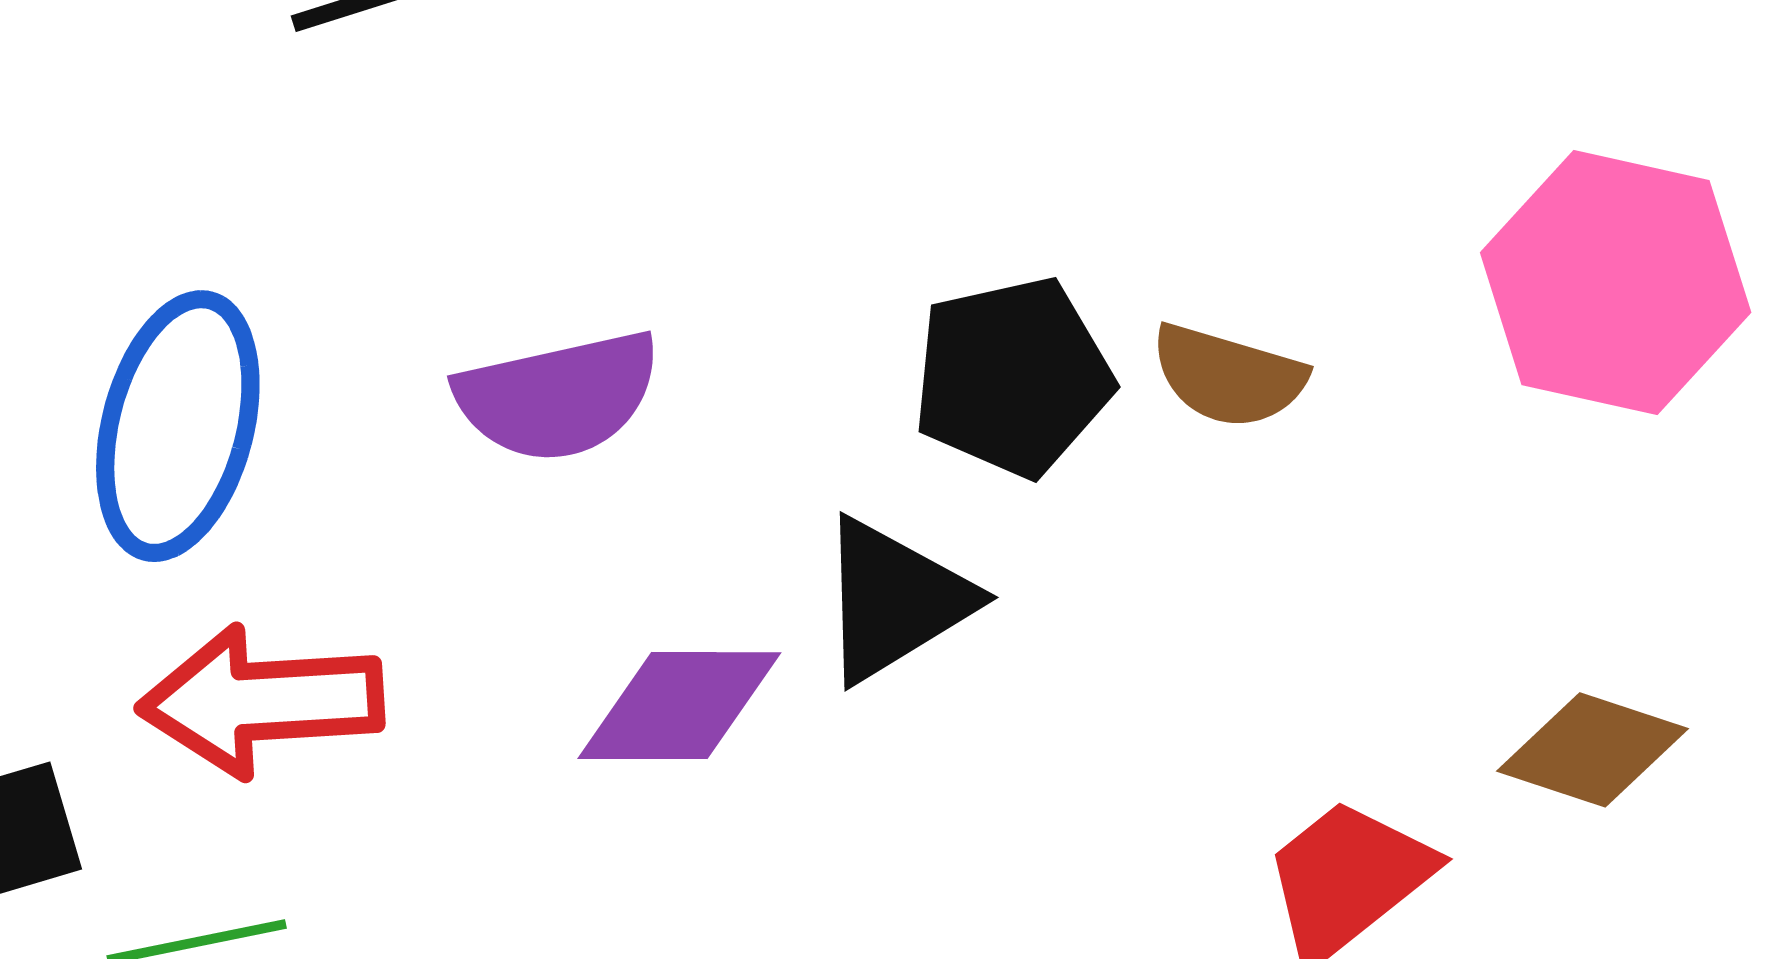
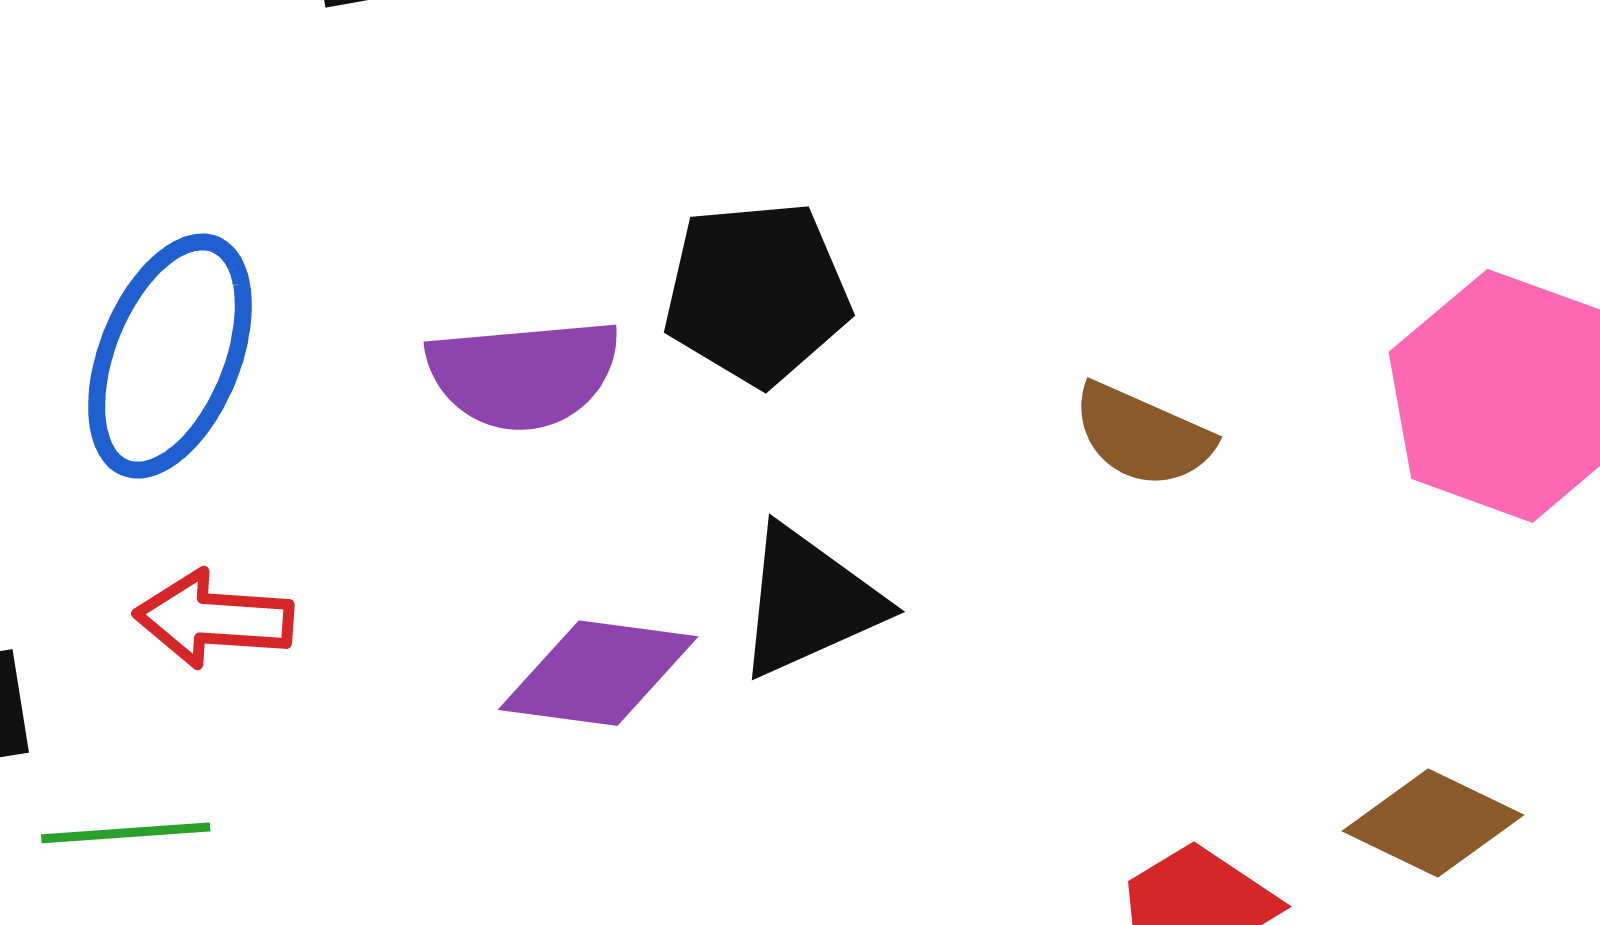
black pentagon: (1013, 377) -> (757, 293), moved
red arrow: (261, 701) -> (214, 619), size x0.7

